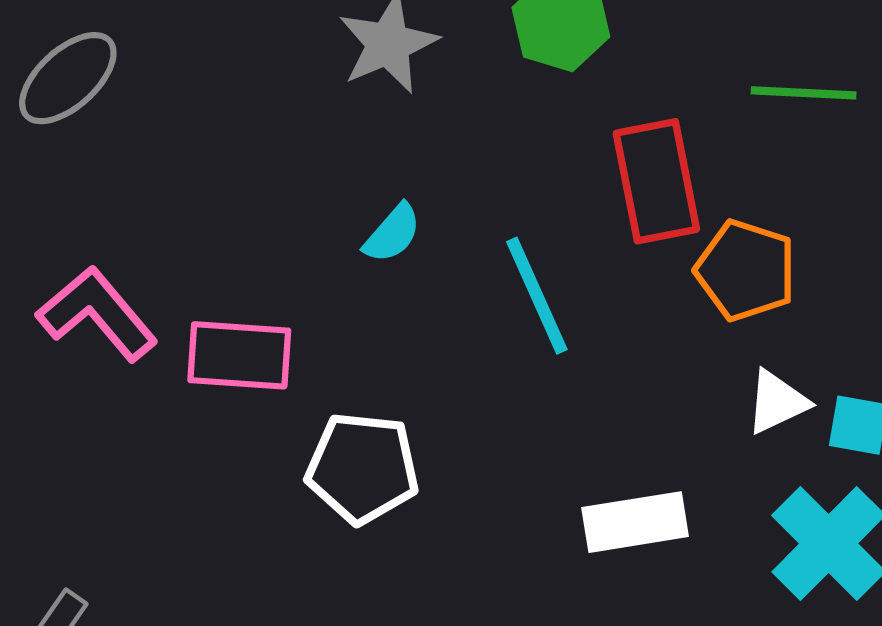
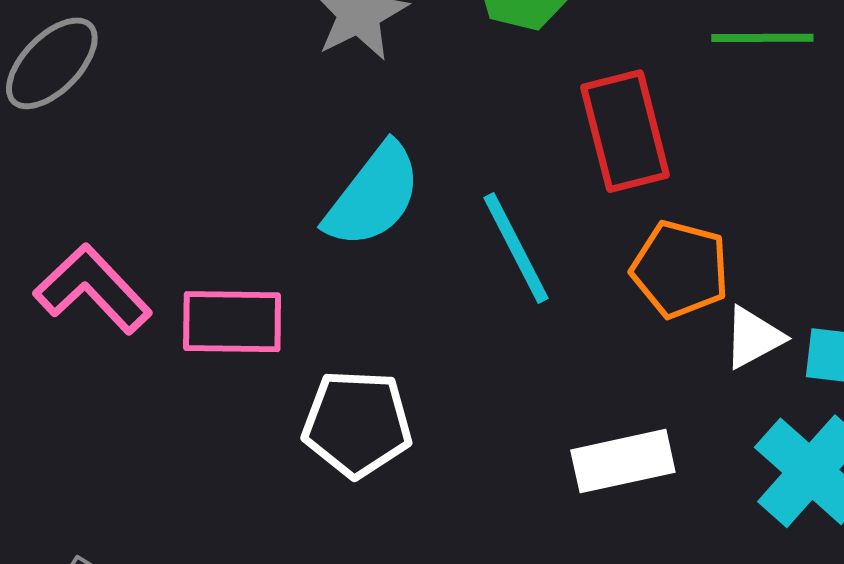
cyan semicircle: (392, 233) -> (373, 196), size x1.8
orange pentagon: (746, 270) -> (680, 269), moved

